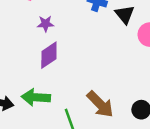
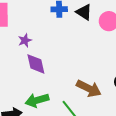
purple diamond: (49, 55) -> (36, 64), turned -50

